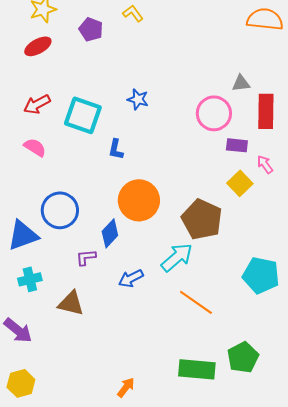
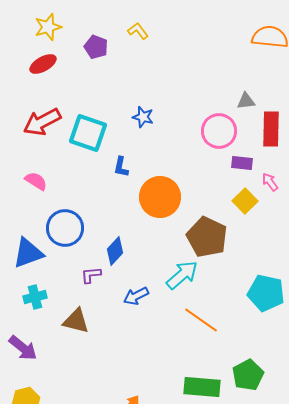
red arrow: (37, 104) -> (42, 122), size x1.4
pink semicircle: (35, 147) -> (36, 181), moved
orange circle: (139, 200) -> (160, 197), moved

